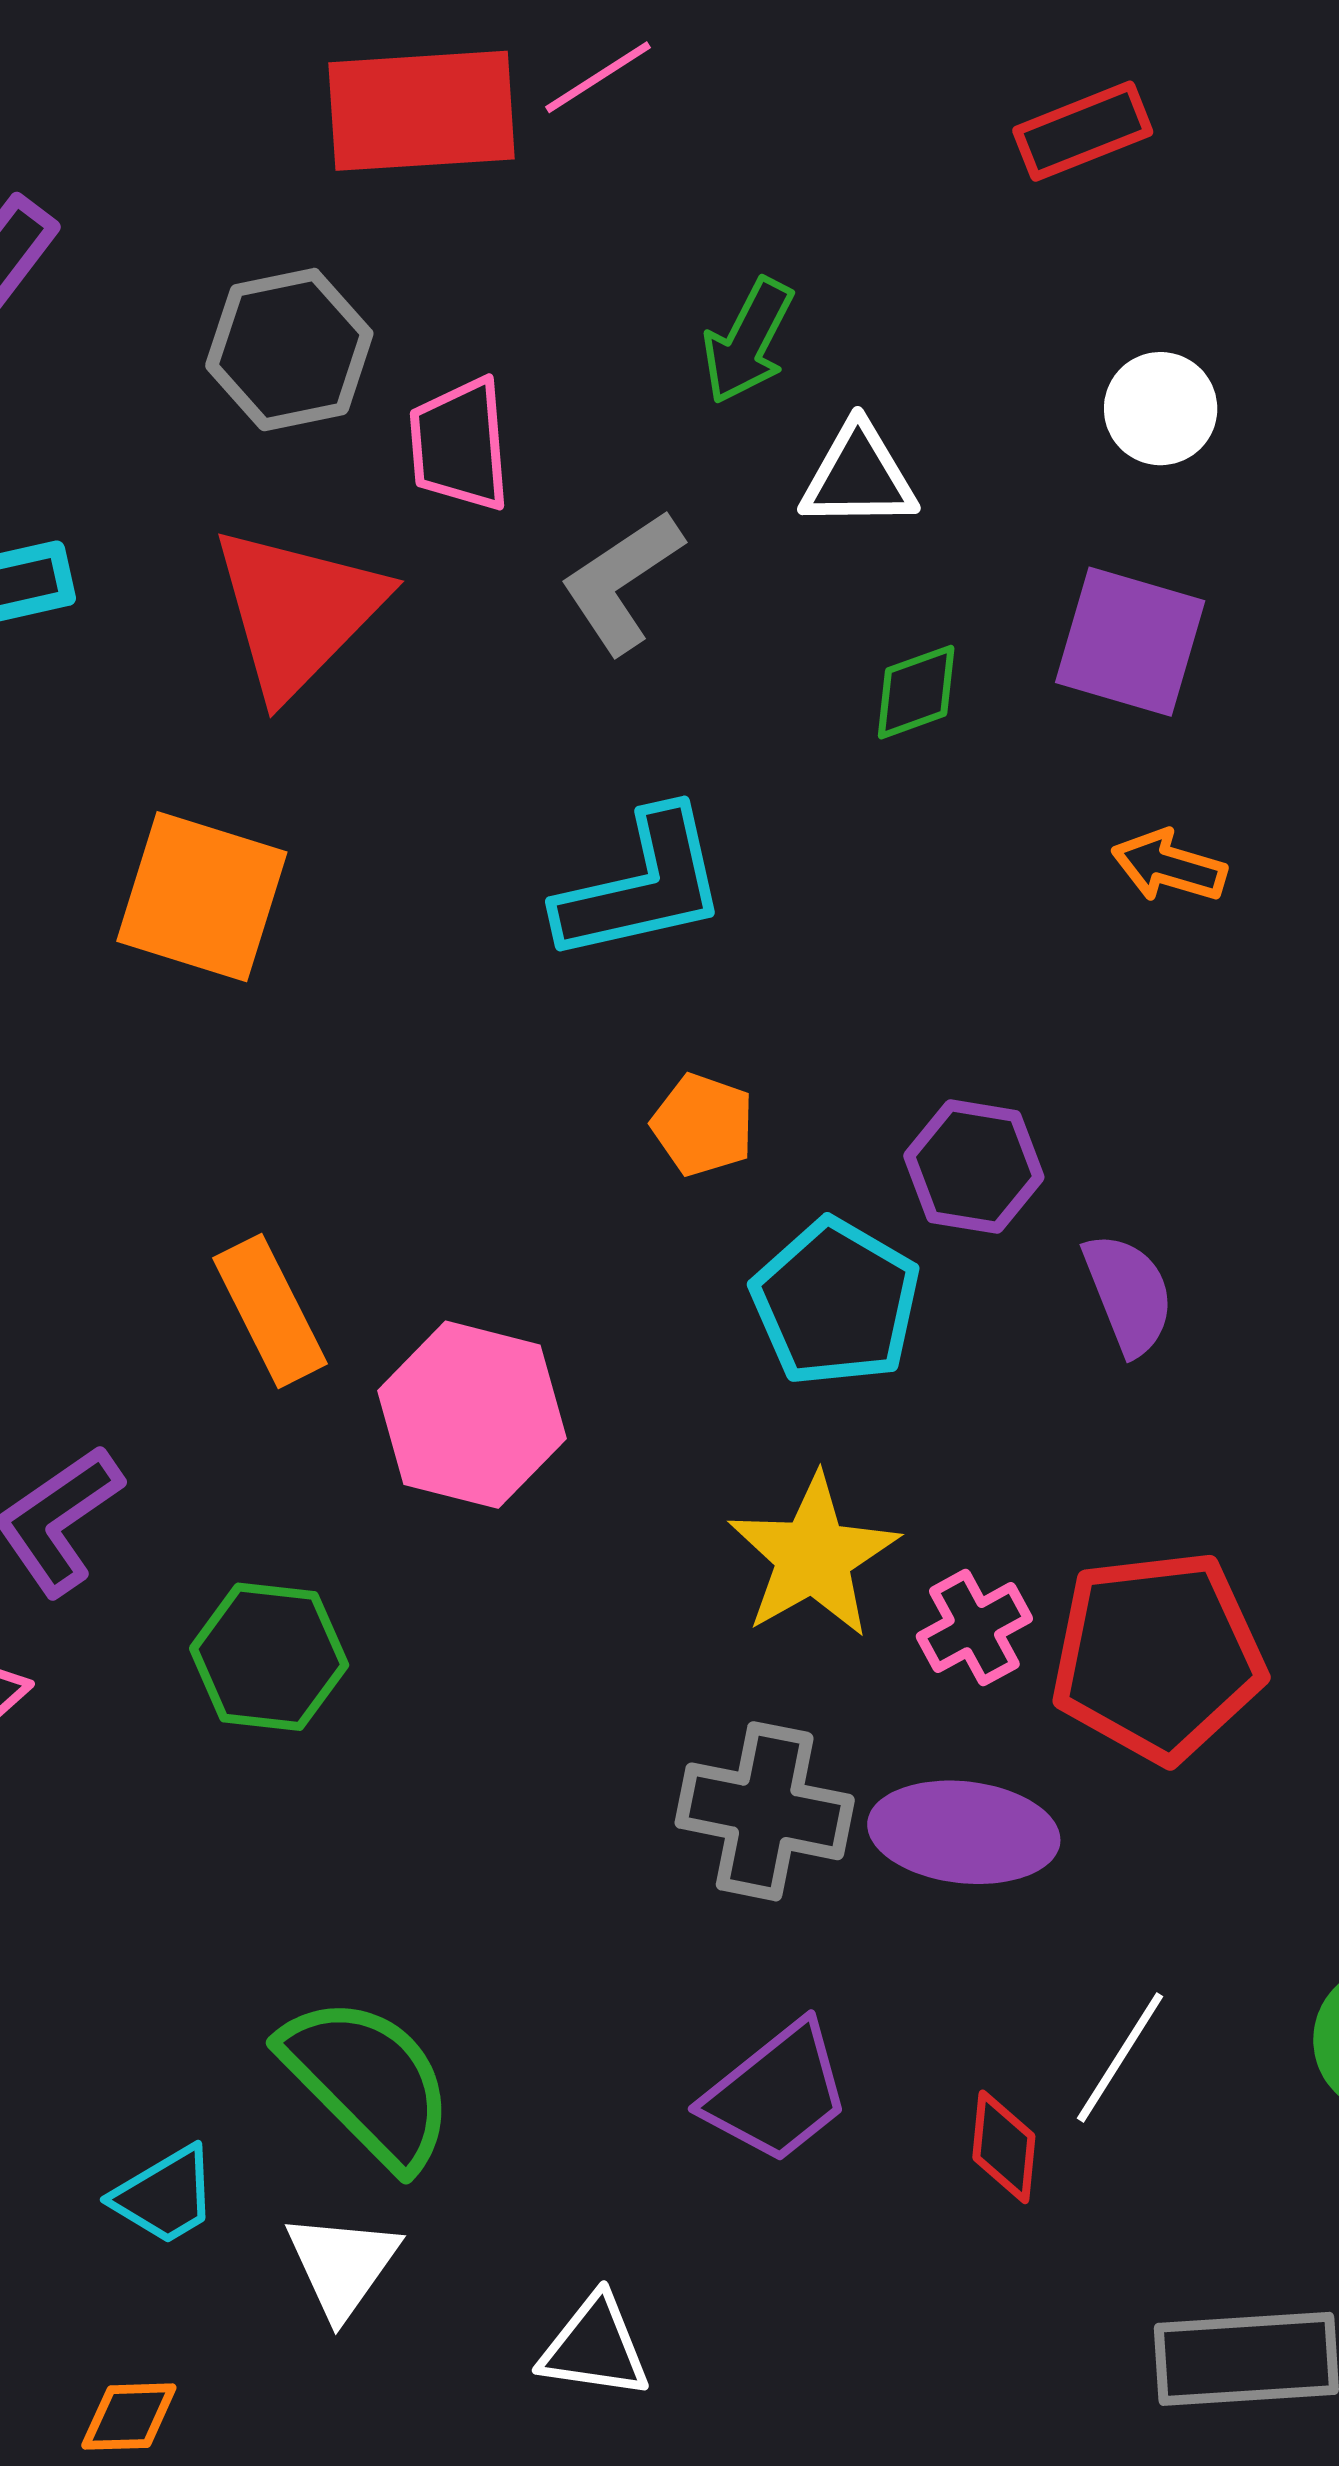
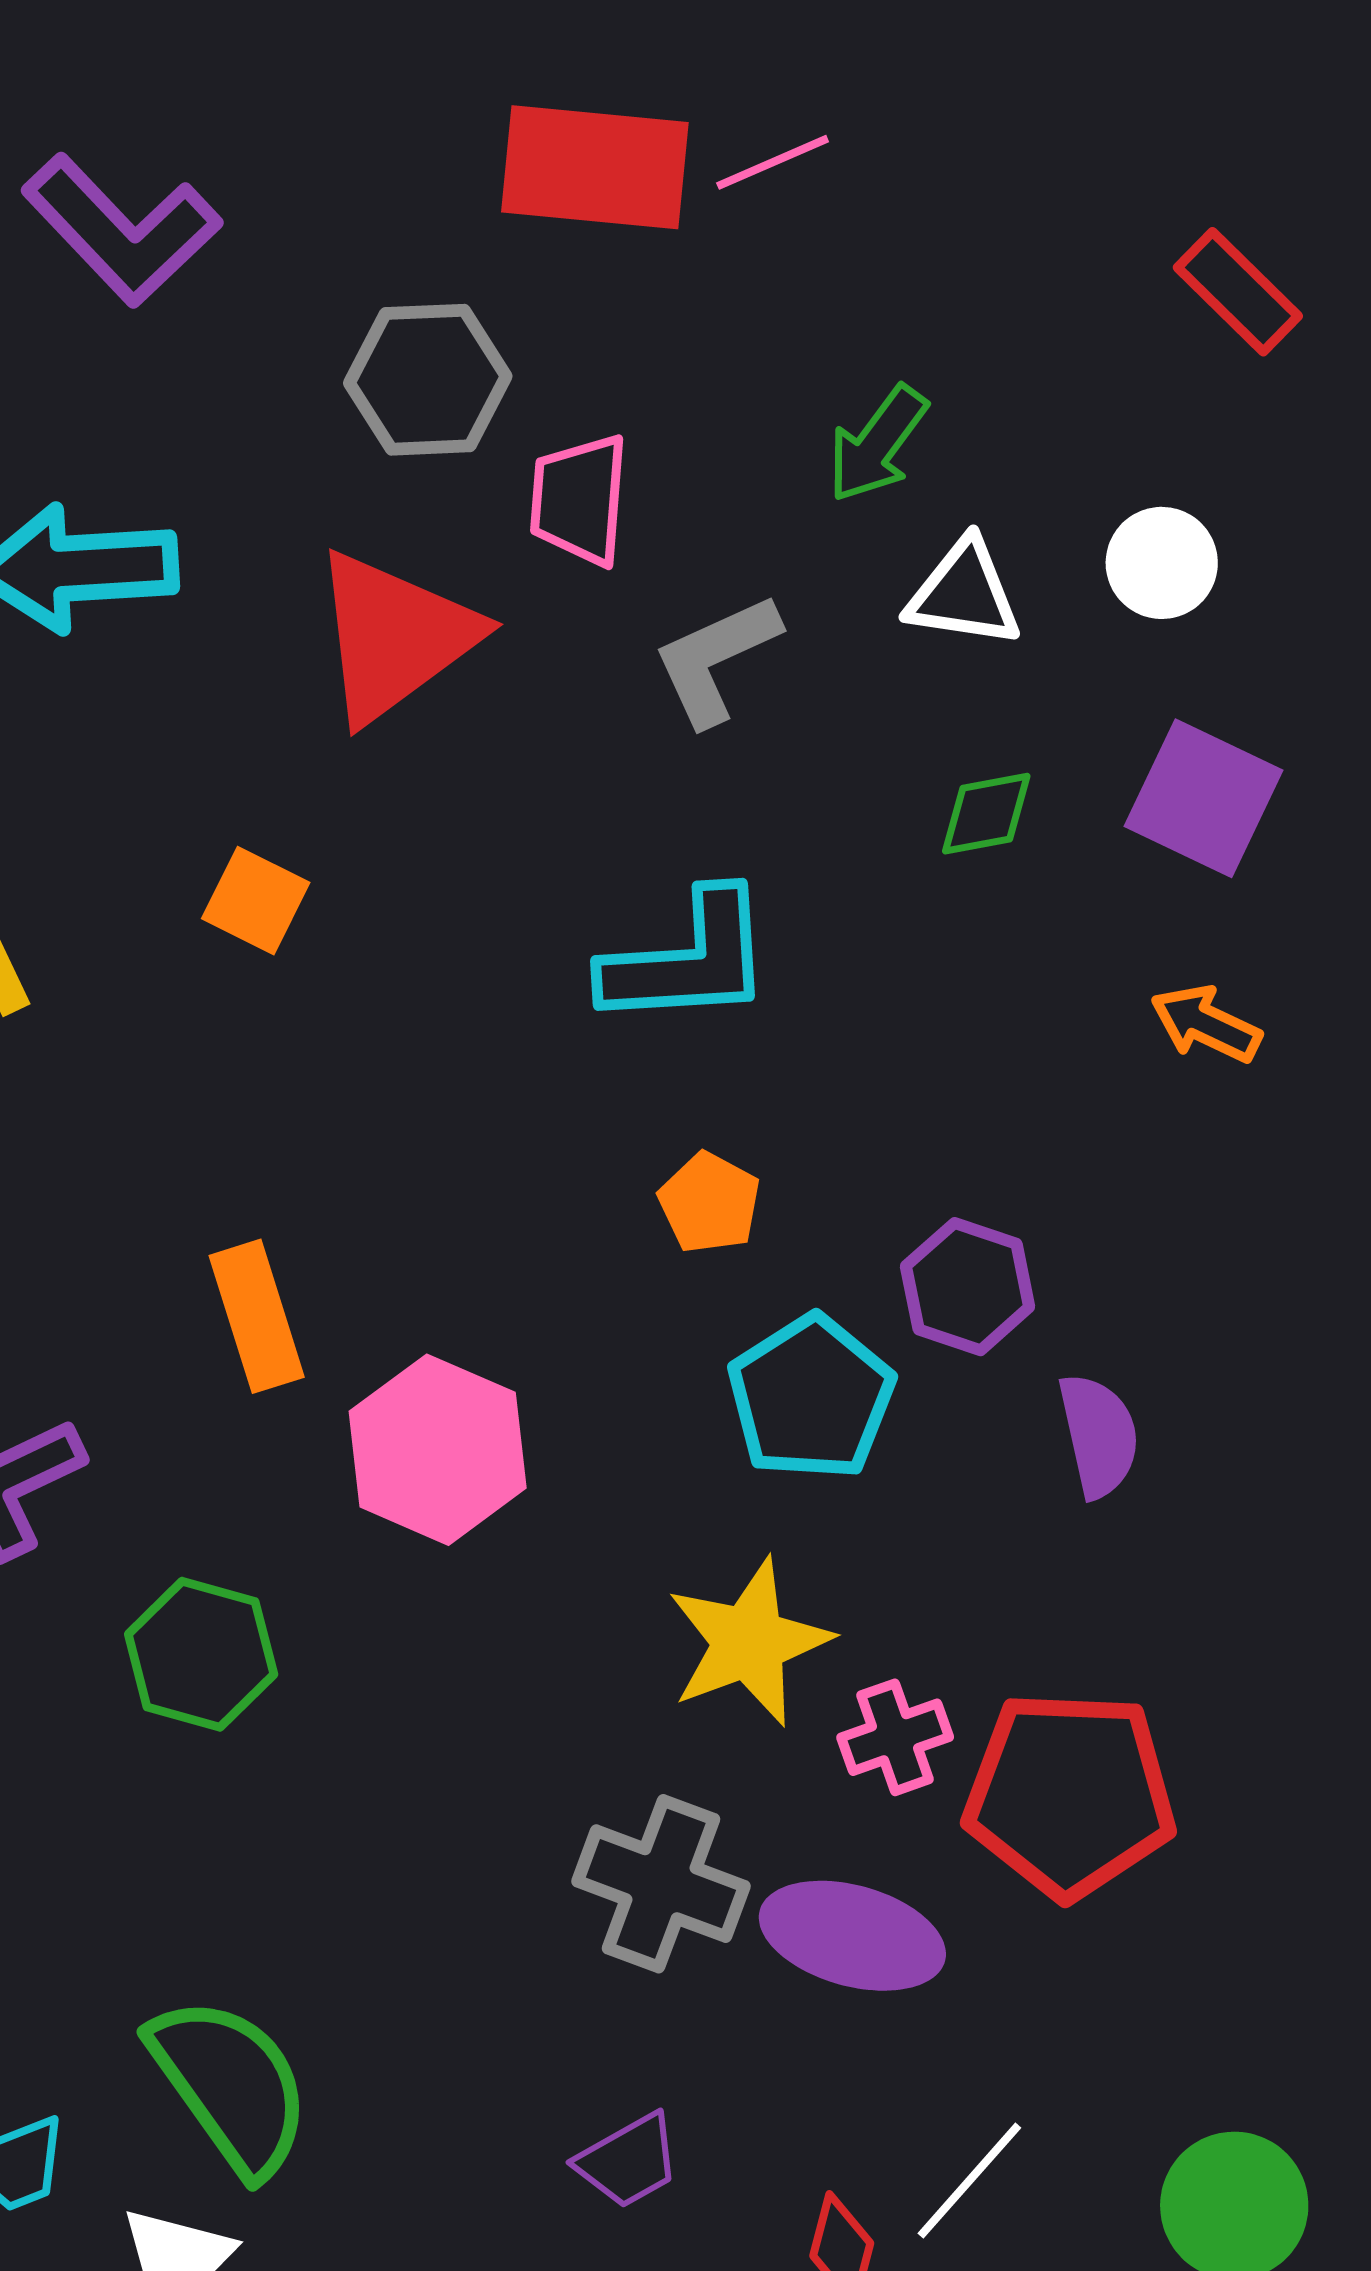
red rectangle: (1083, 131) -> (1238, 292), turned 57
white circle: (1161, 409) -> (1162, 563), moved
orange square: (202, 897) -> (256, 901), size x0.6
purple trapezoid: (777, 2093) -> (628, 2161), size x0.7

